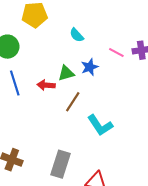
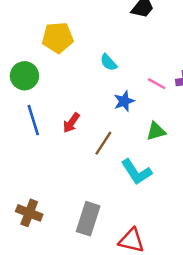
green triangle: (66, 73) -> (156, 131), moved
red arrow: (46, 85) -> (71, 123), turned -60

